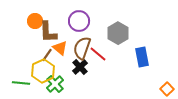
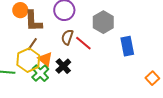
orange triangle: (60, 48) -> (45, 59), moved
brown semicircle: (82, 48) -> (67, 37), size x0.7
black cross: (80, 67) -> (63, 66), moved

